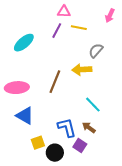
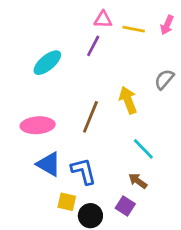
yellow line: (79, 28) -> (134, 29), moved
gray semicircle: (96, 51) -> (164, 79), moved
yellow arrow: (82, 70) -> (128, 100), turned 72
blue L-shape: (67, 128) -> (84, 171), moved
yellow square: (38, 143) -> (67, 202), turned 32

